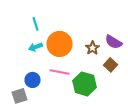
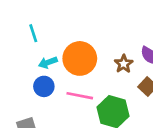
cyan line: (36, 24) -> (33, 33), moved
blue circle: (32, 80) -> (44, 86), moved

